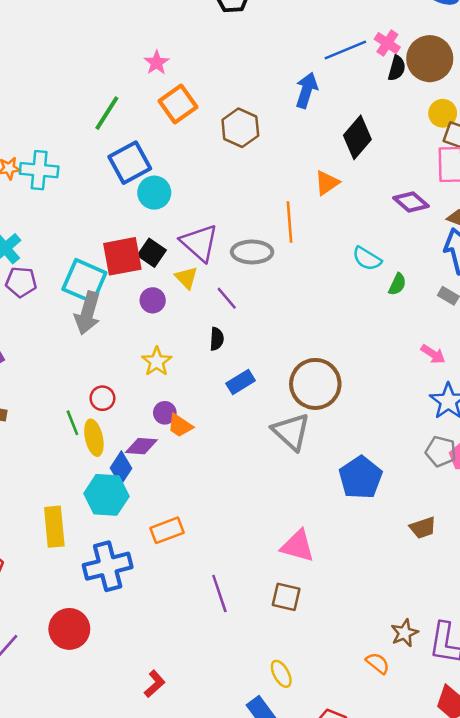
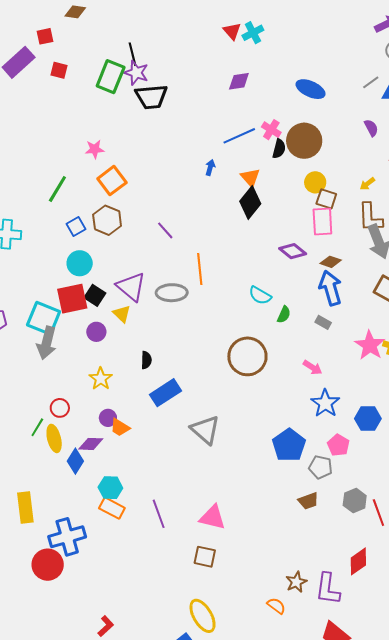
pink star: (157, 63) -> (95, 149), turned 30
blue arrow: (307, 90) -> (210, 167), size x0.6
brown hexagon: (240, 128) -> (107, 220), moved
blue square: (130, 163) -> (76, 227), size x0.6
orange triangle: (327, 183) -> (250, 177), moved, turned -35
cyan circle: (154, 193) -> (80, 263), moved
purple line: (227, 298) -> (165, 230), moved
blue rectangle: (241, 382) -> (165, 393), size x1.4
brown circle: (315, 384) -> (247, 356), moved
green line: (72, 423) -> (37, 427), turned 54
gray pentagon: (441, 451) -> (321, 467), moved
blue pentagon: (361, 478) -> (289, 445), moved
cyan hexagon: (106, 495) -> (110, 488), moved, size x0.7
orange rectangle: (167, 530) -> (112, 508), turned 50
purple line: (219, 593) -> (159, 514), moved
red circle: (69, 629) -> (48, 565), moved
yellow ellipse: (281, 674) -> (203, 616), size x1.6

